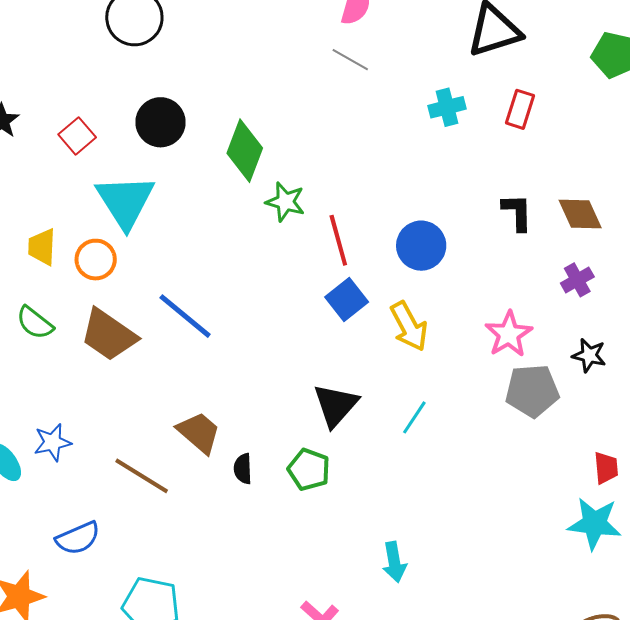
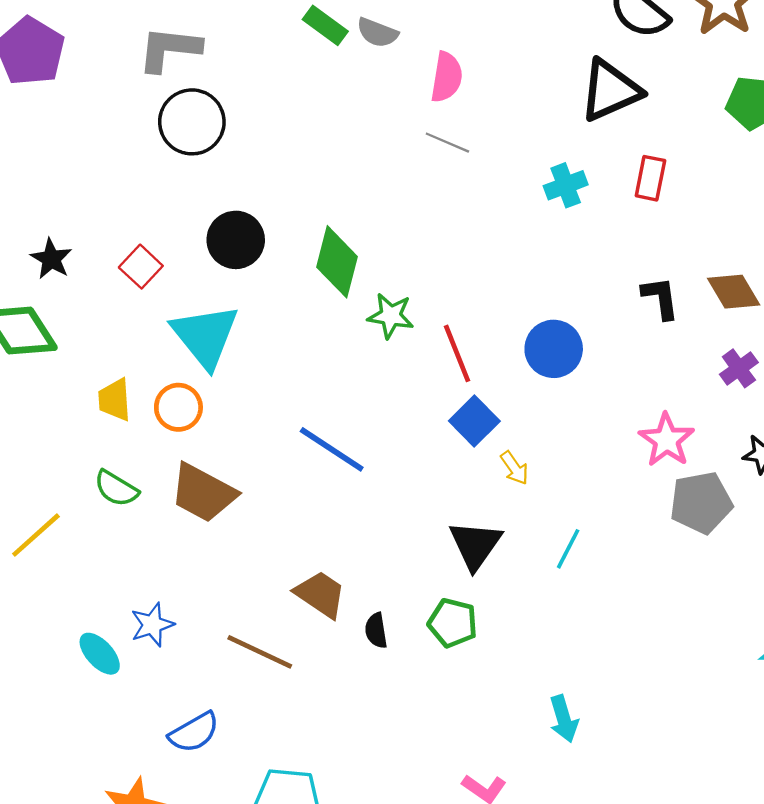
blue line: (185, 316) -> (332, 449), moved
yellow arrow: (409, 326) -> (515, 468), moved, size x0.6

